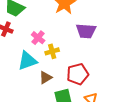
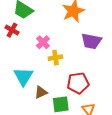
cyan triangle: (27, 61) -> (23, 76), moved, turned -45
brown triangle: (46, 78) -> (41, 92), moved

